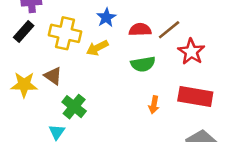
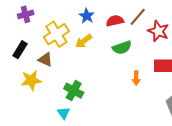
black rectangle: (24, 32) -> (20, 50), moved
yellow cross: (65, 33) -> (56, 34), turned -35
brown triangle: (53, 76) -> (45, 60), moved

